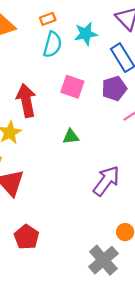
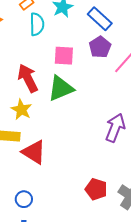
green triangle: (71, 137) -> (61, 88), moved, size x1.8
red pentagon: (27, 237) -> (96, 189), moved

